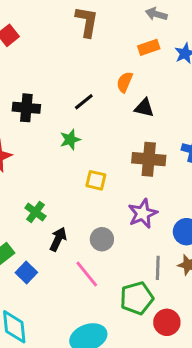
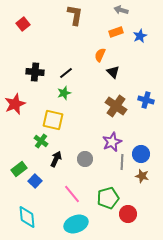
black line: (84, 102) -> (66, 73), moved
black triangle: (144, 108) -> (113, 72), turned 32
brown cross: (149, 159) -> (116, 106), turned 30
yellow square: (96, 180) -> (53, 120), moved, size x1.5
gray line: (158, 268) -> (122, 162), moved
pink line: (87, 274) -> (72, 194), moved

